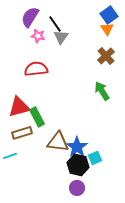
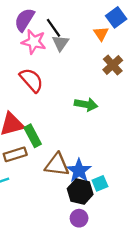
orange triangle: (107, 29) -> (101, 34), moved
pink star: (38, 36) -> (34, 42), size x1.5
red semicircle: (36, 69) -> (31, 80), turned 55
green arrow: (102, 91) -> (86, 104), moved, turned 132

